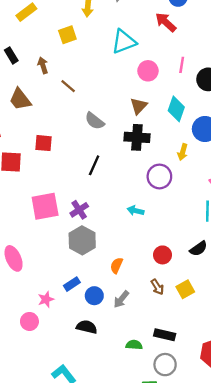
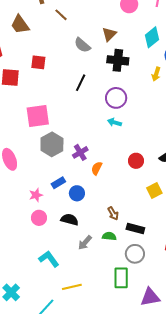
brown triangle: (139, 106) -> (109, 34), moved
cyan diamond: (176, 109) -> (152, 37), turned 30
purple circle: (159, 176) -> (116, 98), moved
purple cross: (79, 210) -> (80, 152), moved
gray hexagon: (82, 240) -> (52, 144), moved
brown arrow: (157, 287) -> (113, 213), moved
gray arrow: (121, 299) -> (85, 243), moved
pink circle: (29, 321) -> (39, 218), moved

